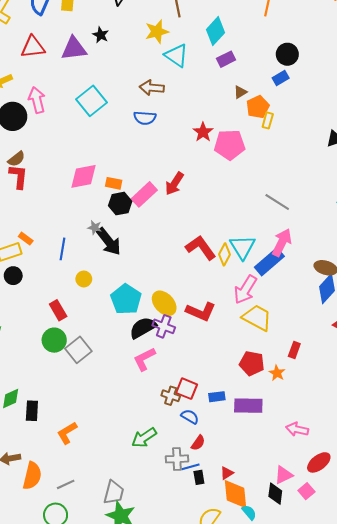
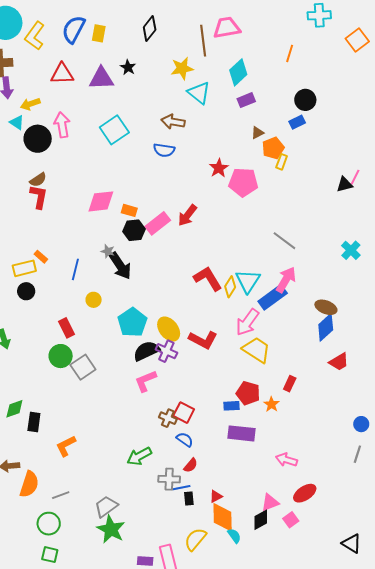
blue rectangle: (217, 397) -> (231, 406), moved
gray trapezoid: (114, 492) -> (106, 506), turned -145
black diamond: (275, 494) -> (261, 520), turned 50

